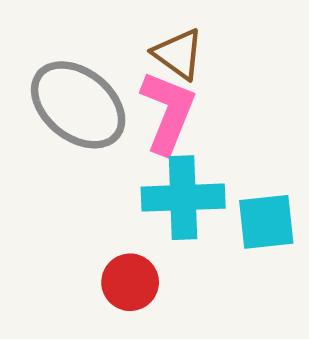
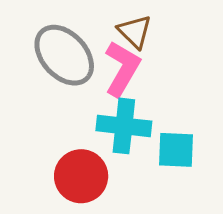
red circle: (130, 282) -> (81, 176), size x1.4

